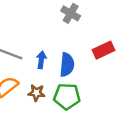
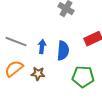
green pentagon: (67, 96) -> (83, 77), moved

